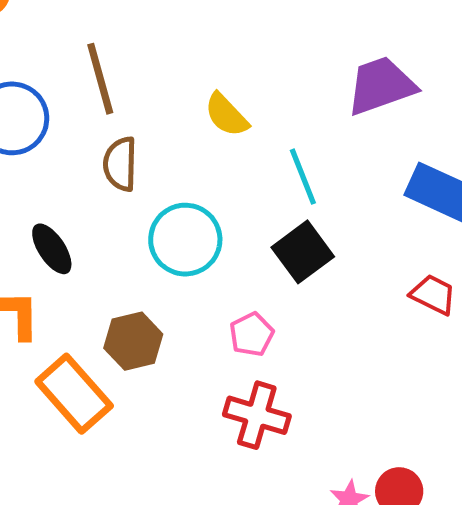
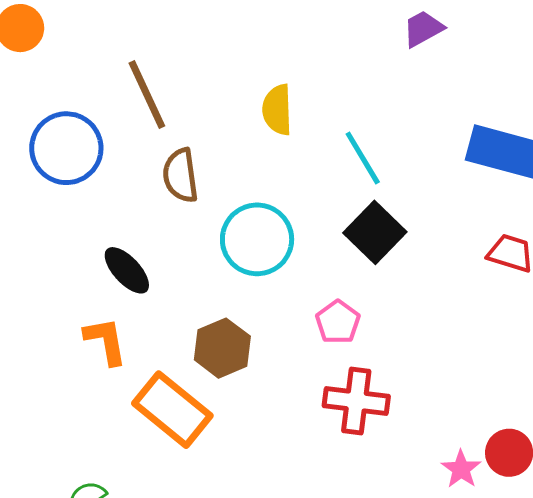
purple trapezoid: (381, 86) -> (423, 29), moved, size x0.6
yellow semicircle: (226, 115) -> (277, 110), turned 51

